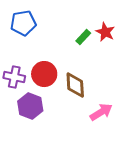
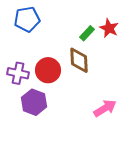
brown diamond: (75, 85) -> (79, 60), moved

